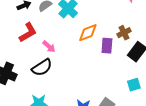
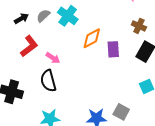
brown cross: (124, 33) -> (139, 26), moved, turned -32
black semicircle: (42, 67) -> (48, 81), turned 115

